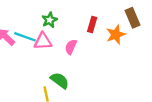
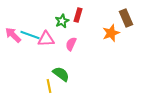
green star: (50, 20) -> (62, 21), moved
red rectangle: (92, 24) -> (78, 15), moved

